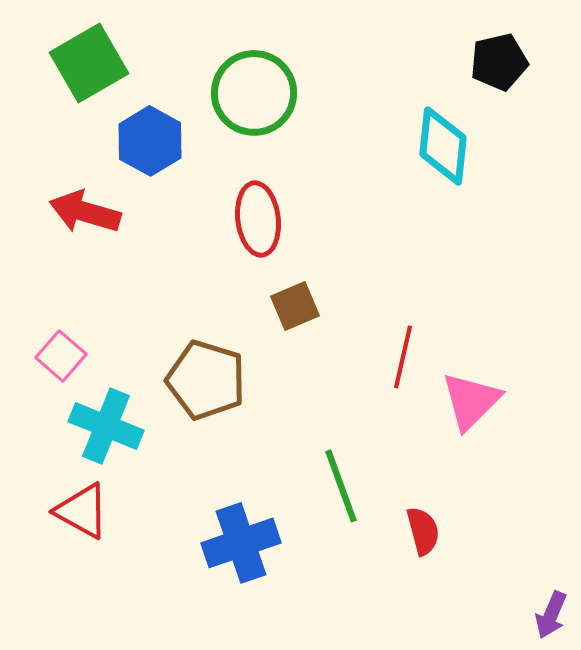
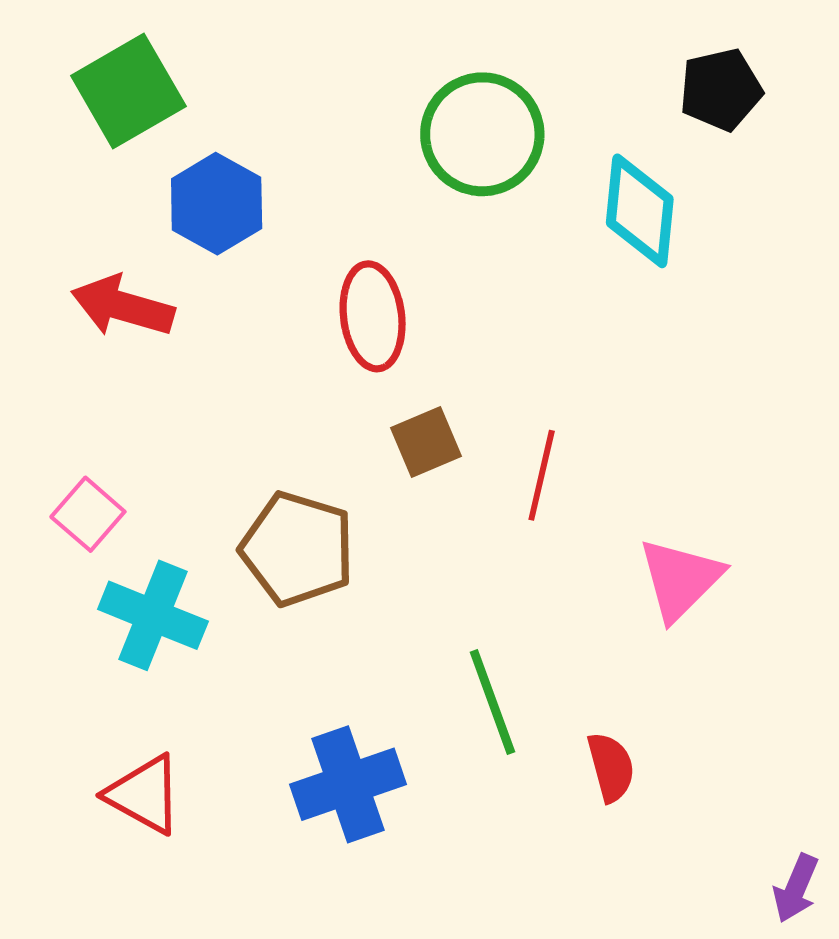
green circle: (254, 93) -> (482, 134), moved
red line: (403, 357) -> (542, 475), moved
red triangle: (82, 511) -> (144, 794), moved

